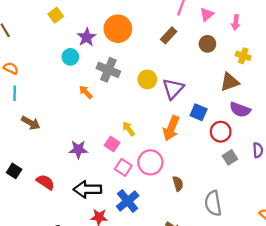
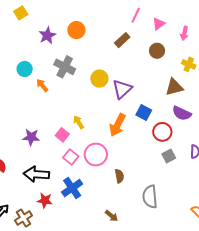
orange circle: (118, 29) -> (76, 30), size x0.7
cyan circle: (70, 57) -> (25, 69), moved

